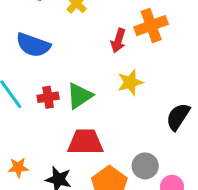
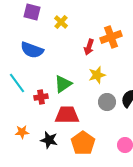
red cross: (48, 97) -> (41, 97), moved
gray circle: (145, 166) -> (107, 102), moved

